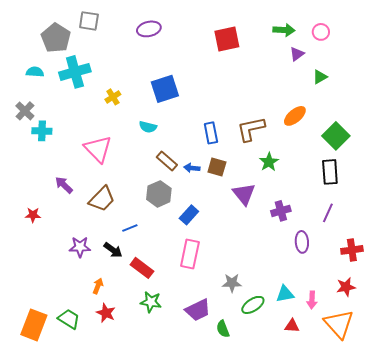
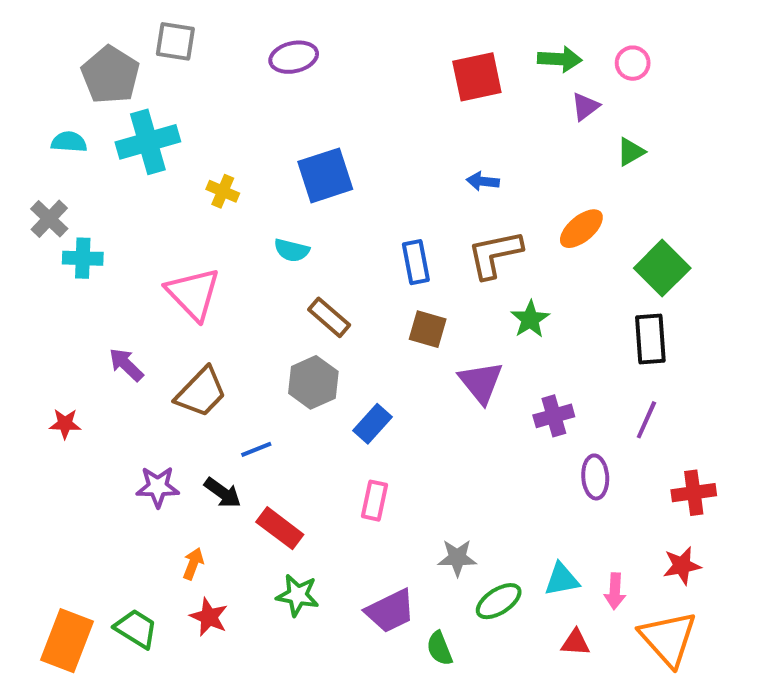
red square: (227, 39) -> (477, 77), moved
yellow cross: (113, 97) -> (223, 191), turned -35
blue arrow: (192, 168) -> (483, 181), moved
pink rectangle: (190, 254) -> (374, 501), size x0.7

